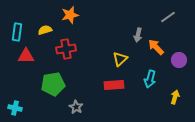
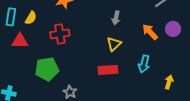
yellow semicircle: (45, 30) -> (31, 18), moved, turned 136
gray arrow: (138, 35) -> (116, 18), moved
purple circle: (179, 60) -> (173, 29), moved

